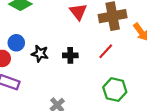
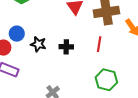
red line: (106, 51) -> (99, 44), turned -35

